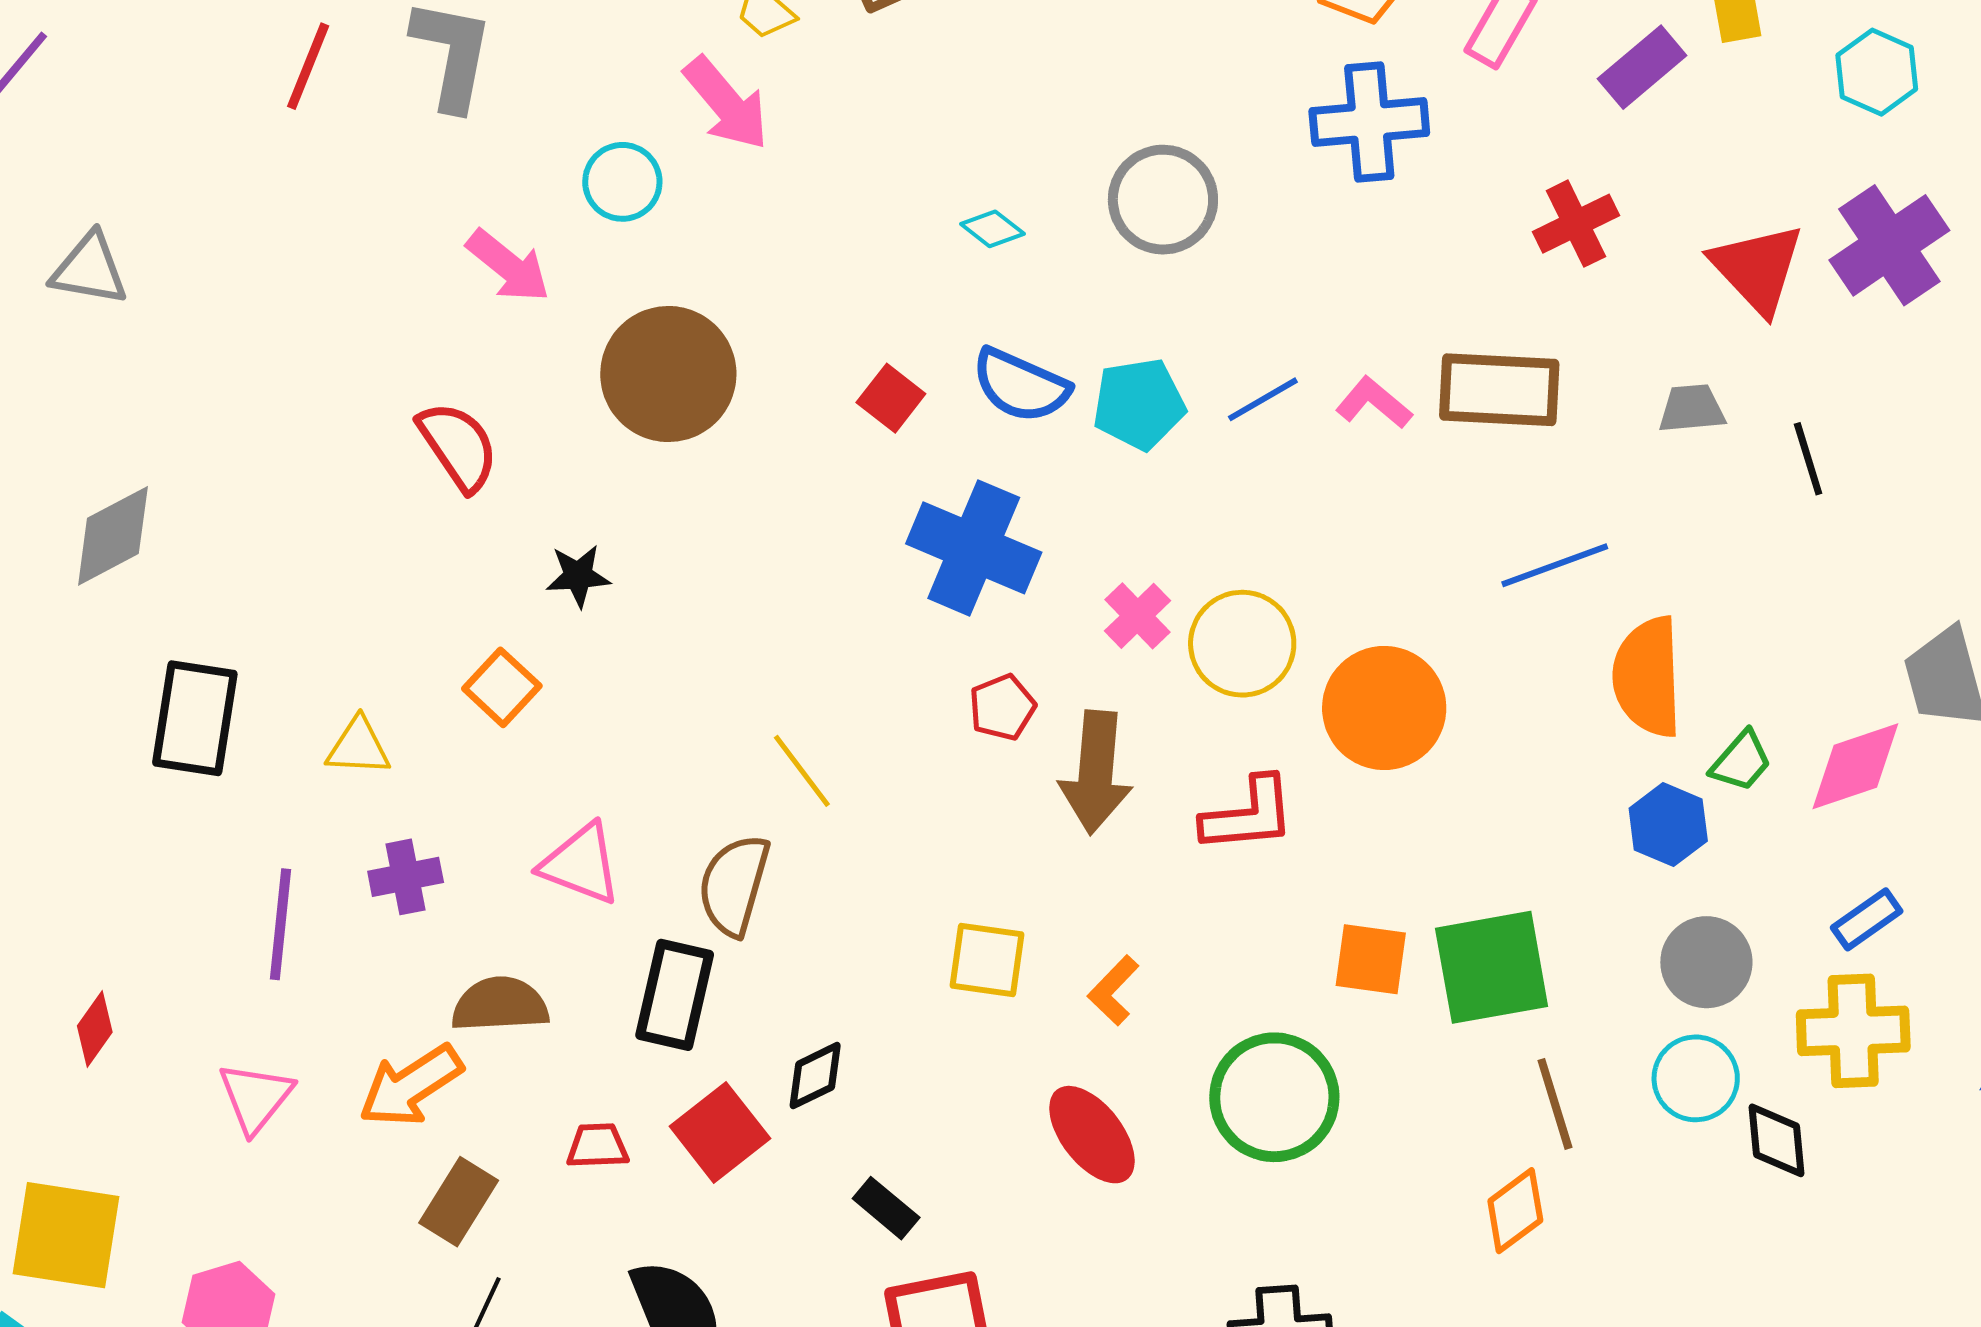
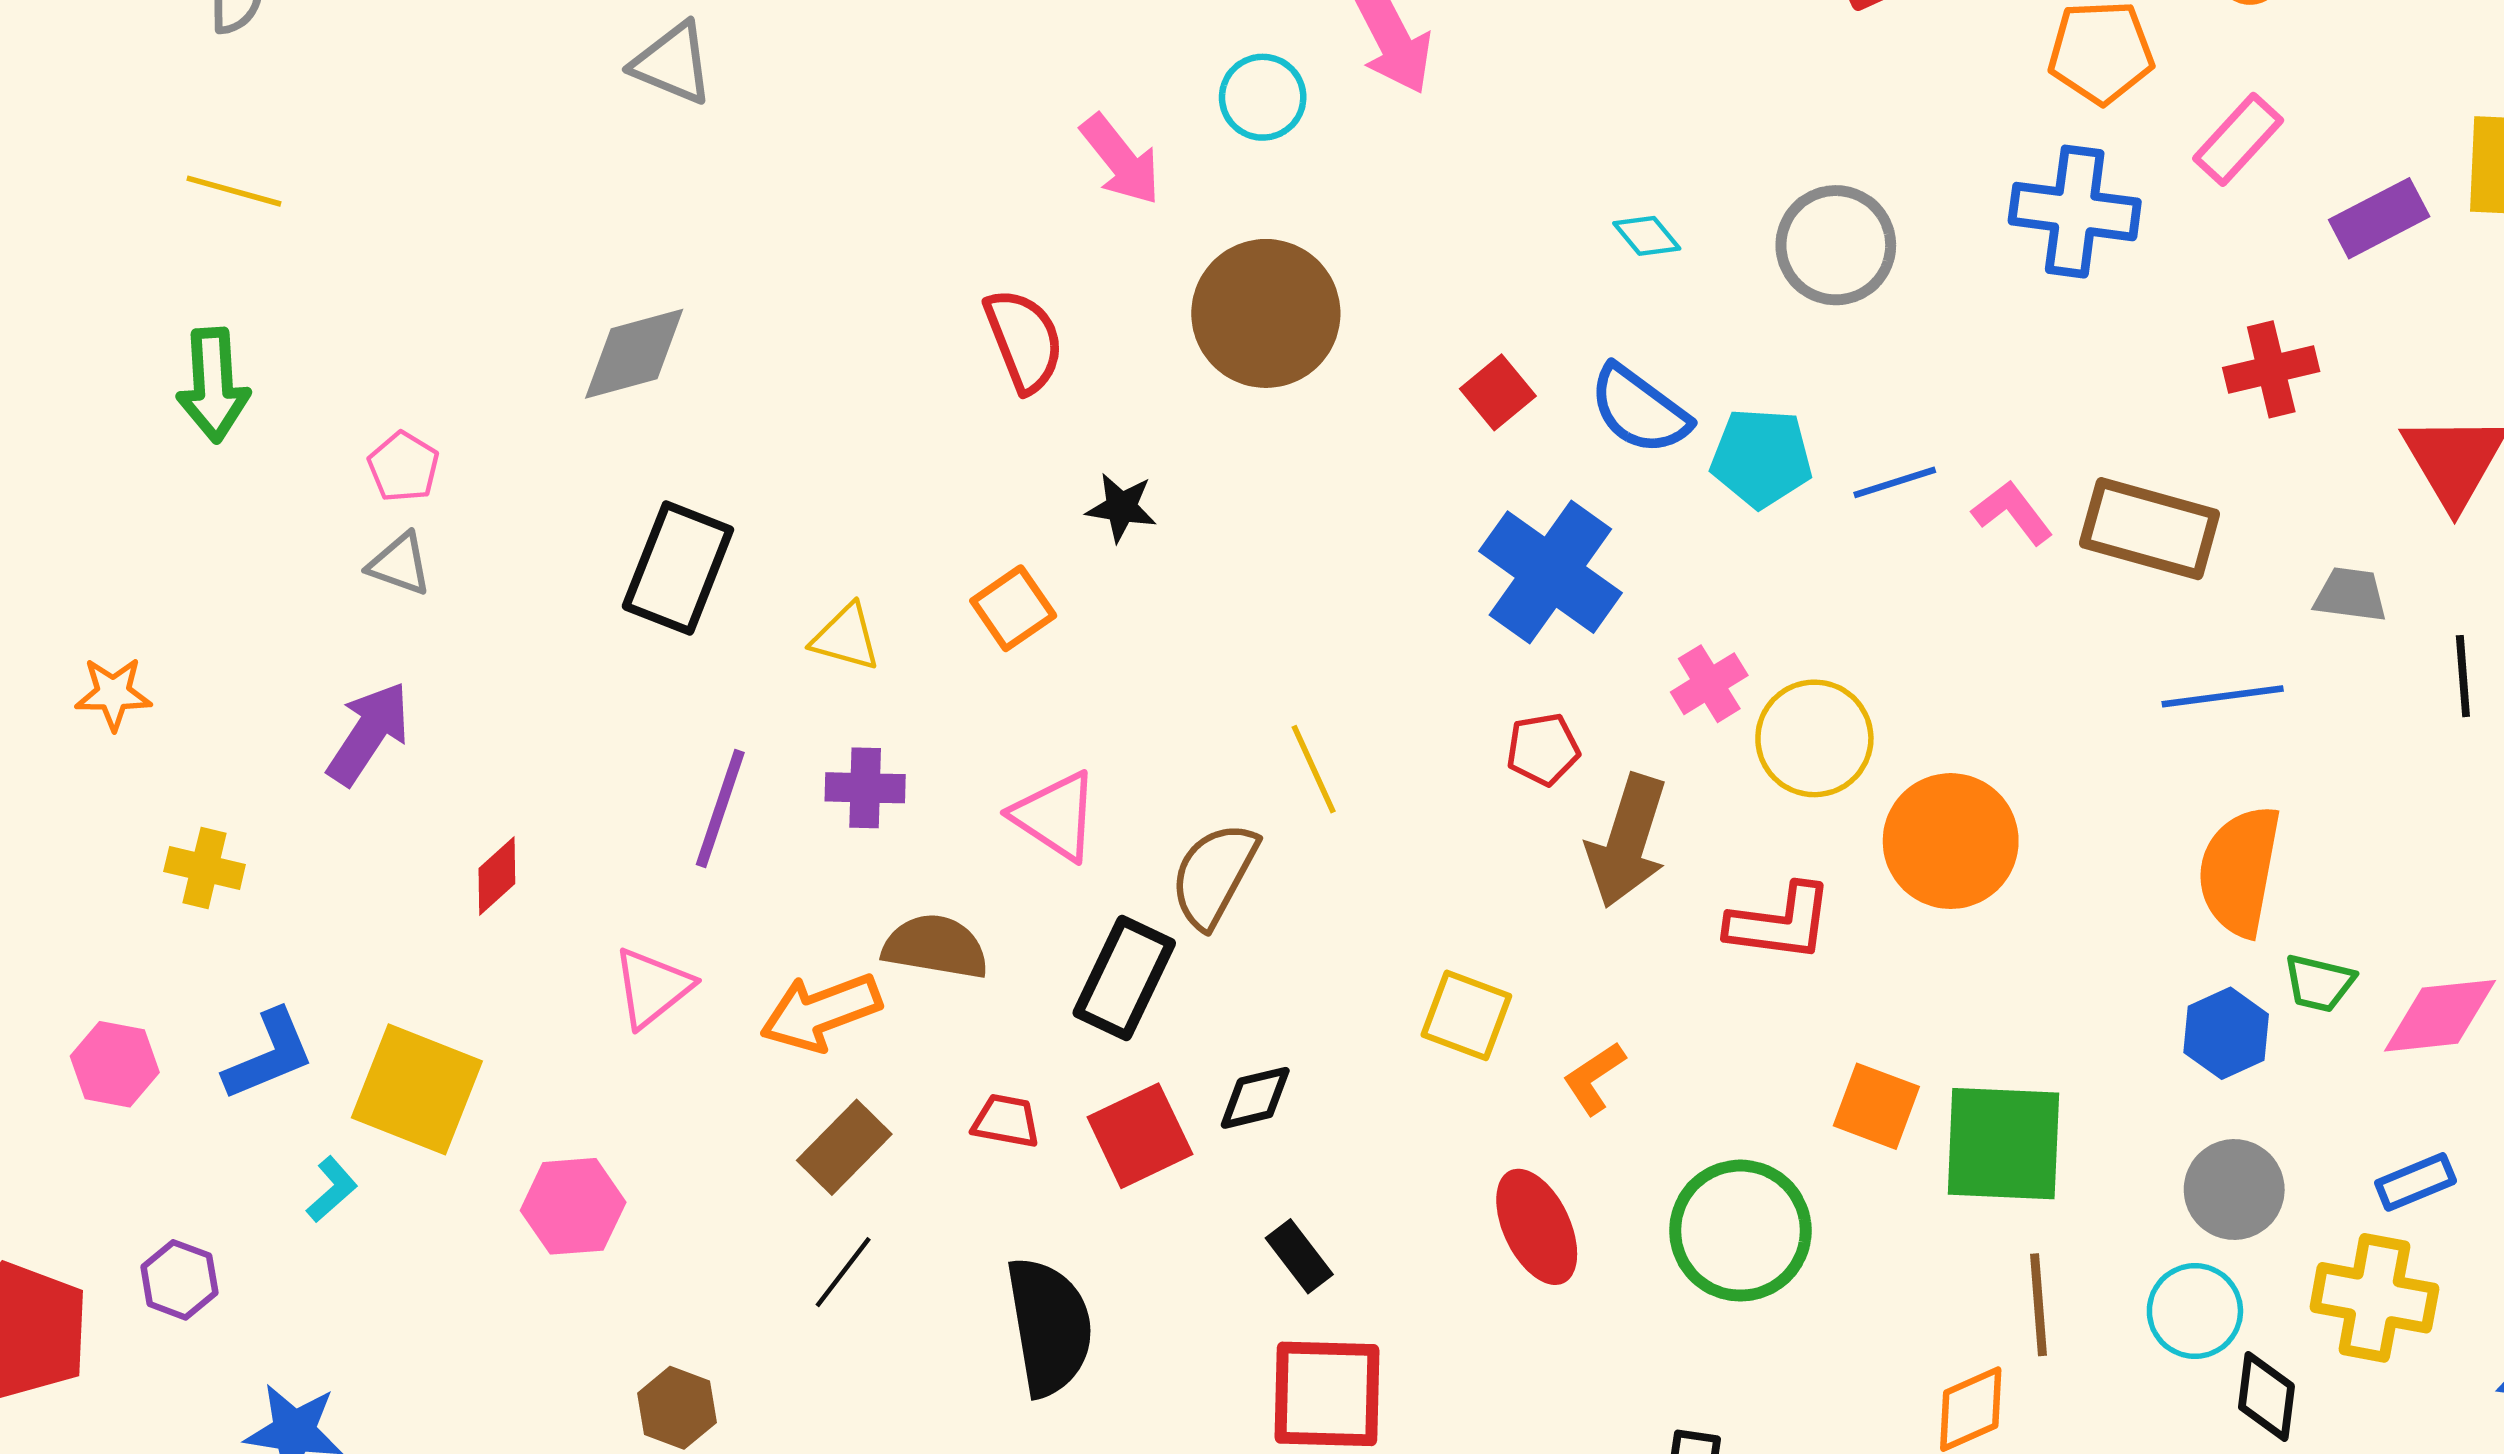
blue line: (1555, 565) -> (2223, 696), moved
green trapezoid: (1741, 761) -> (2319, 983), turned 50

